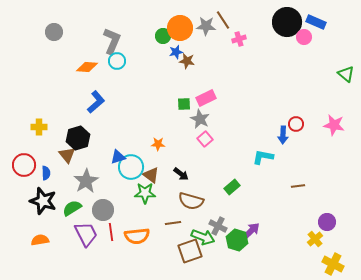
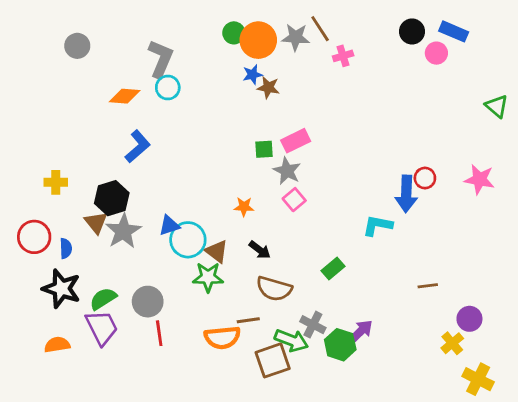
black circle: (287, 22) -> (412, 31), size x0.6
green circle: (163, 36) -> (234, 33), moved
blue arrow: (283, 135) -> (406, 194), size x1.4
orange star: (158, 144) -> (244, 207), moved
gray star: (86, 181) -> (123, 231), moved
brown line: (298, 186) -> (428, 286), moved
purple trapezoid: (86, 234) -> (102, 327), moved
orange semicircle: (137, 236) -> (222, 337), moved

